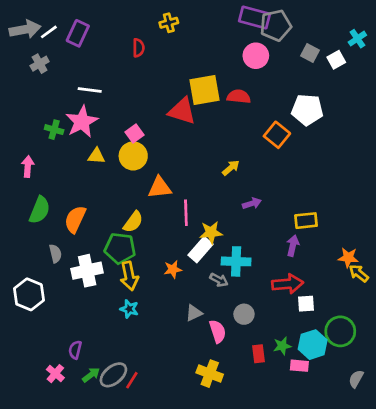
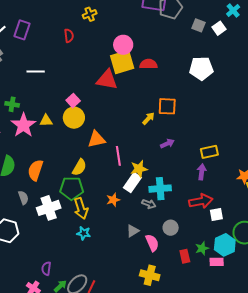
pink circle: (256, 56) -> (123, 45), moved
pink star: (82, 122) -> (23, 125), moved
orange square: (277, 135) -> (167, 106), moved, turned -30

